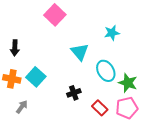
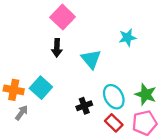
black arrow: (15, 48) -> (57, 48), moved
cyan ellipse: (106, 71) -> (114, 97), moved
gray arrow: (22, 107) -> (22, 113), moved

